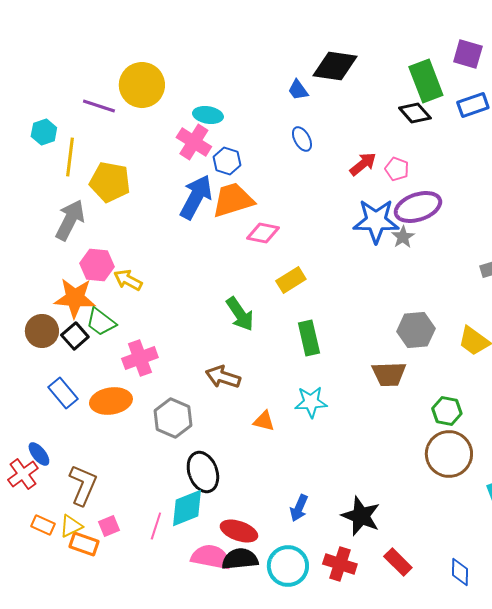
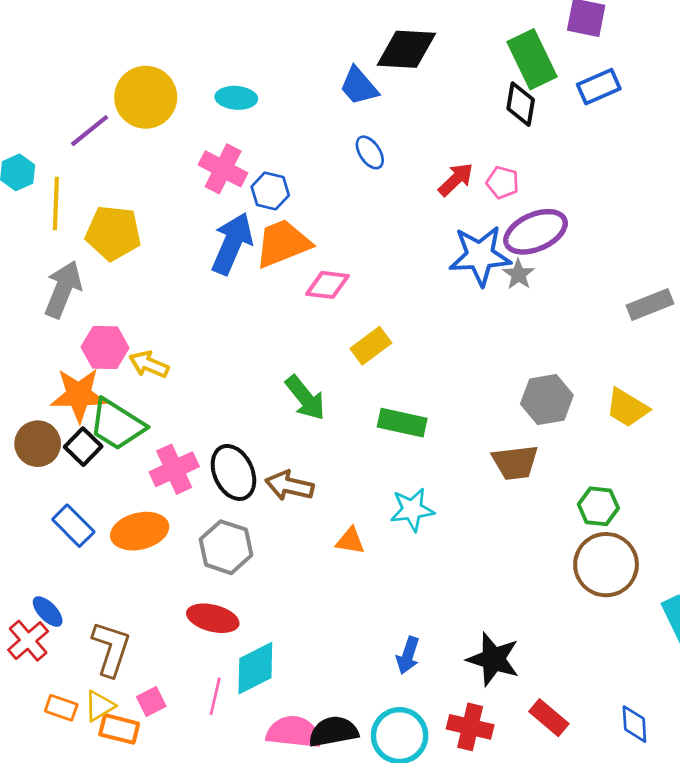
blue trapezoid: (298, 90) -> (359, 86), size x1.4
purple line: (99, 106) -> (90, 131), turned -52
black diamond: (415, 113) -> (521, 104), turned 56
cyan ellipse: (208, 115) -> (236, 98), moved
green trapezoid: (101, 322) -> (117, 425), size x1.4
green rectangle: (309, 338) -> (402, 423), turned -60
black ellipse: (203, 472) -> (233, 472), moved
red ellipse: (239, 531) -> (213, 618), moved

